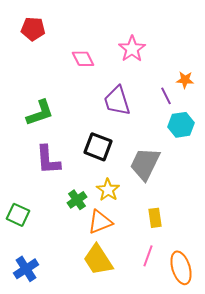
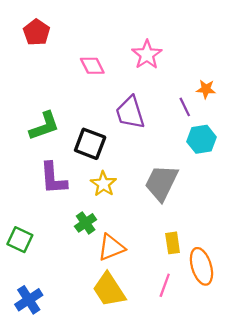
red pentagon: (33, 29) -> (37, 32), turned 30
black square: (98, 147) -> (90, 144), moved
yellow star: (108, 190) -> (103, 184), moved
orange ellipse: (181, 268) -> (201, 266), moved

